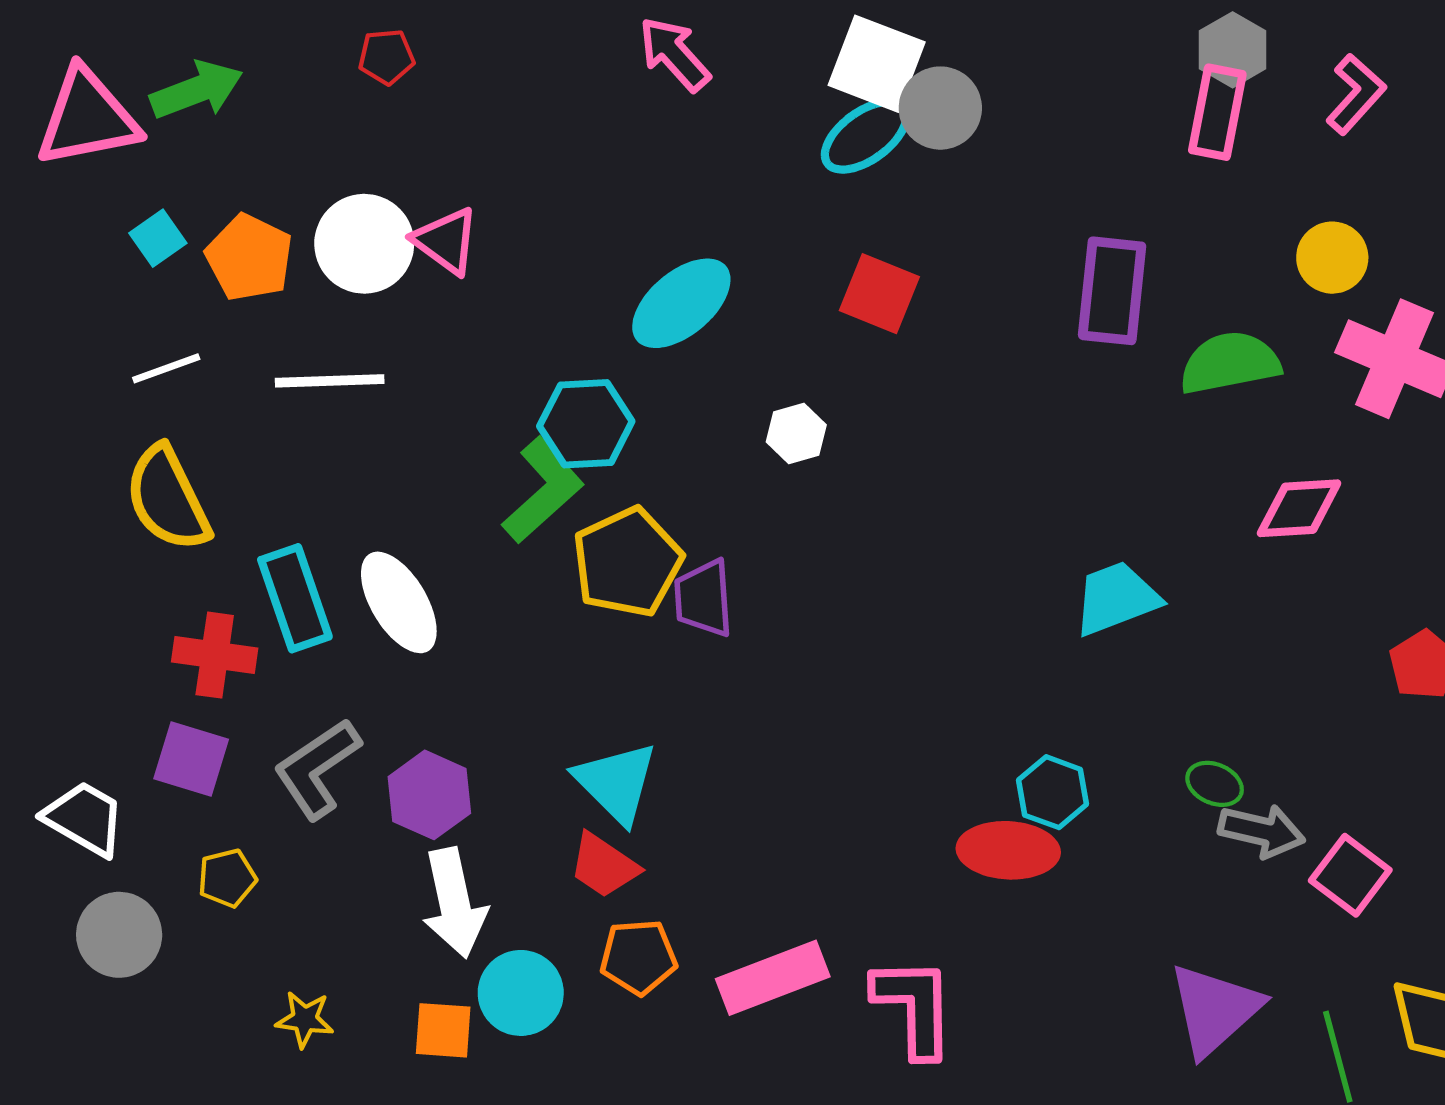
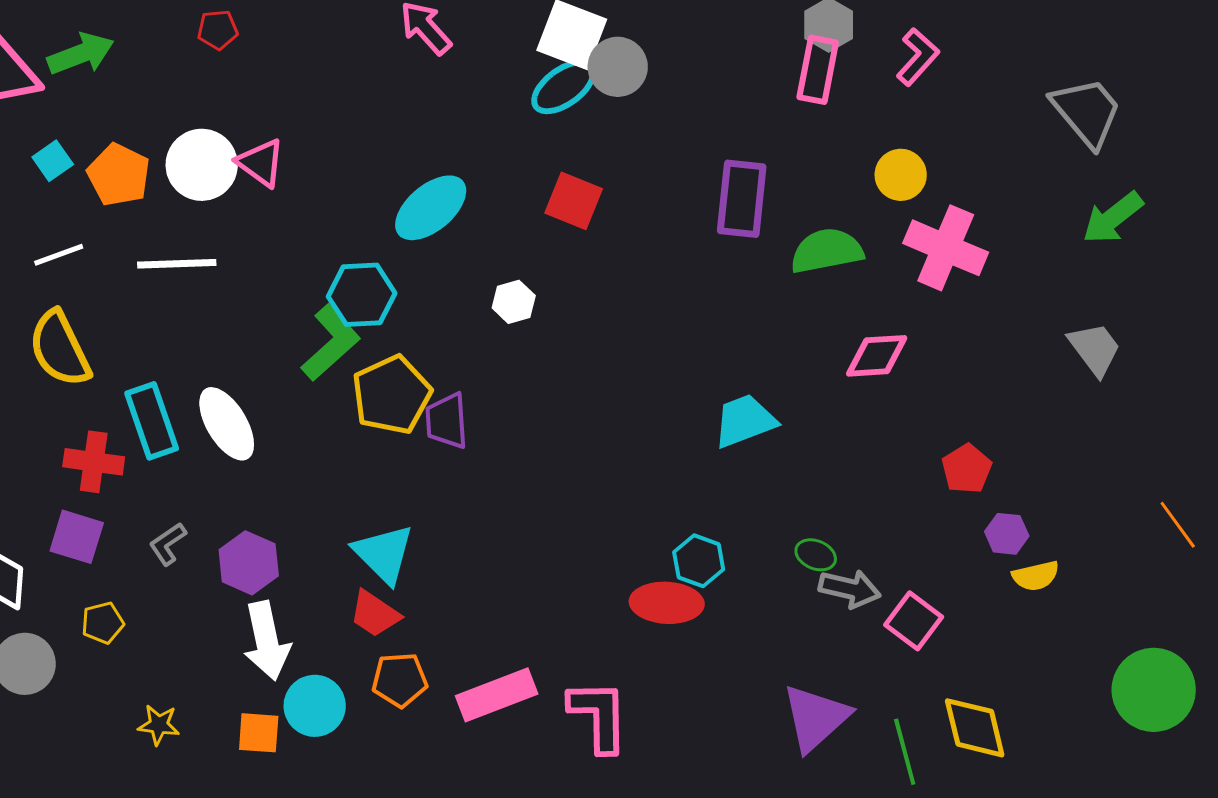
gray L-shape: (317, 769) -> (168, 544), size x0.6

